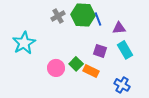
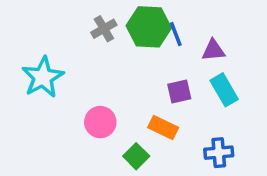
purple square: (100, 51) -> (179, 92), turned -32
green square: (76, 64) -> (136, 156), moved
blue cross: (122, 85) -> (219, 153), turned -35

